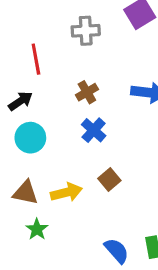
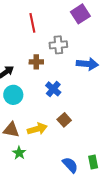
gray cross: (86, 31) -> (58, 45), moved
red line: (36, 59) -> (32, 23), moved
brown cross: (87, 92) -> (36, 62), moved, turned 32

